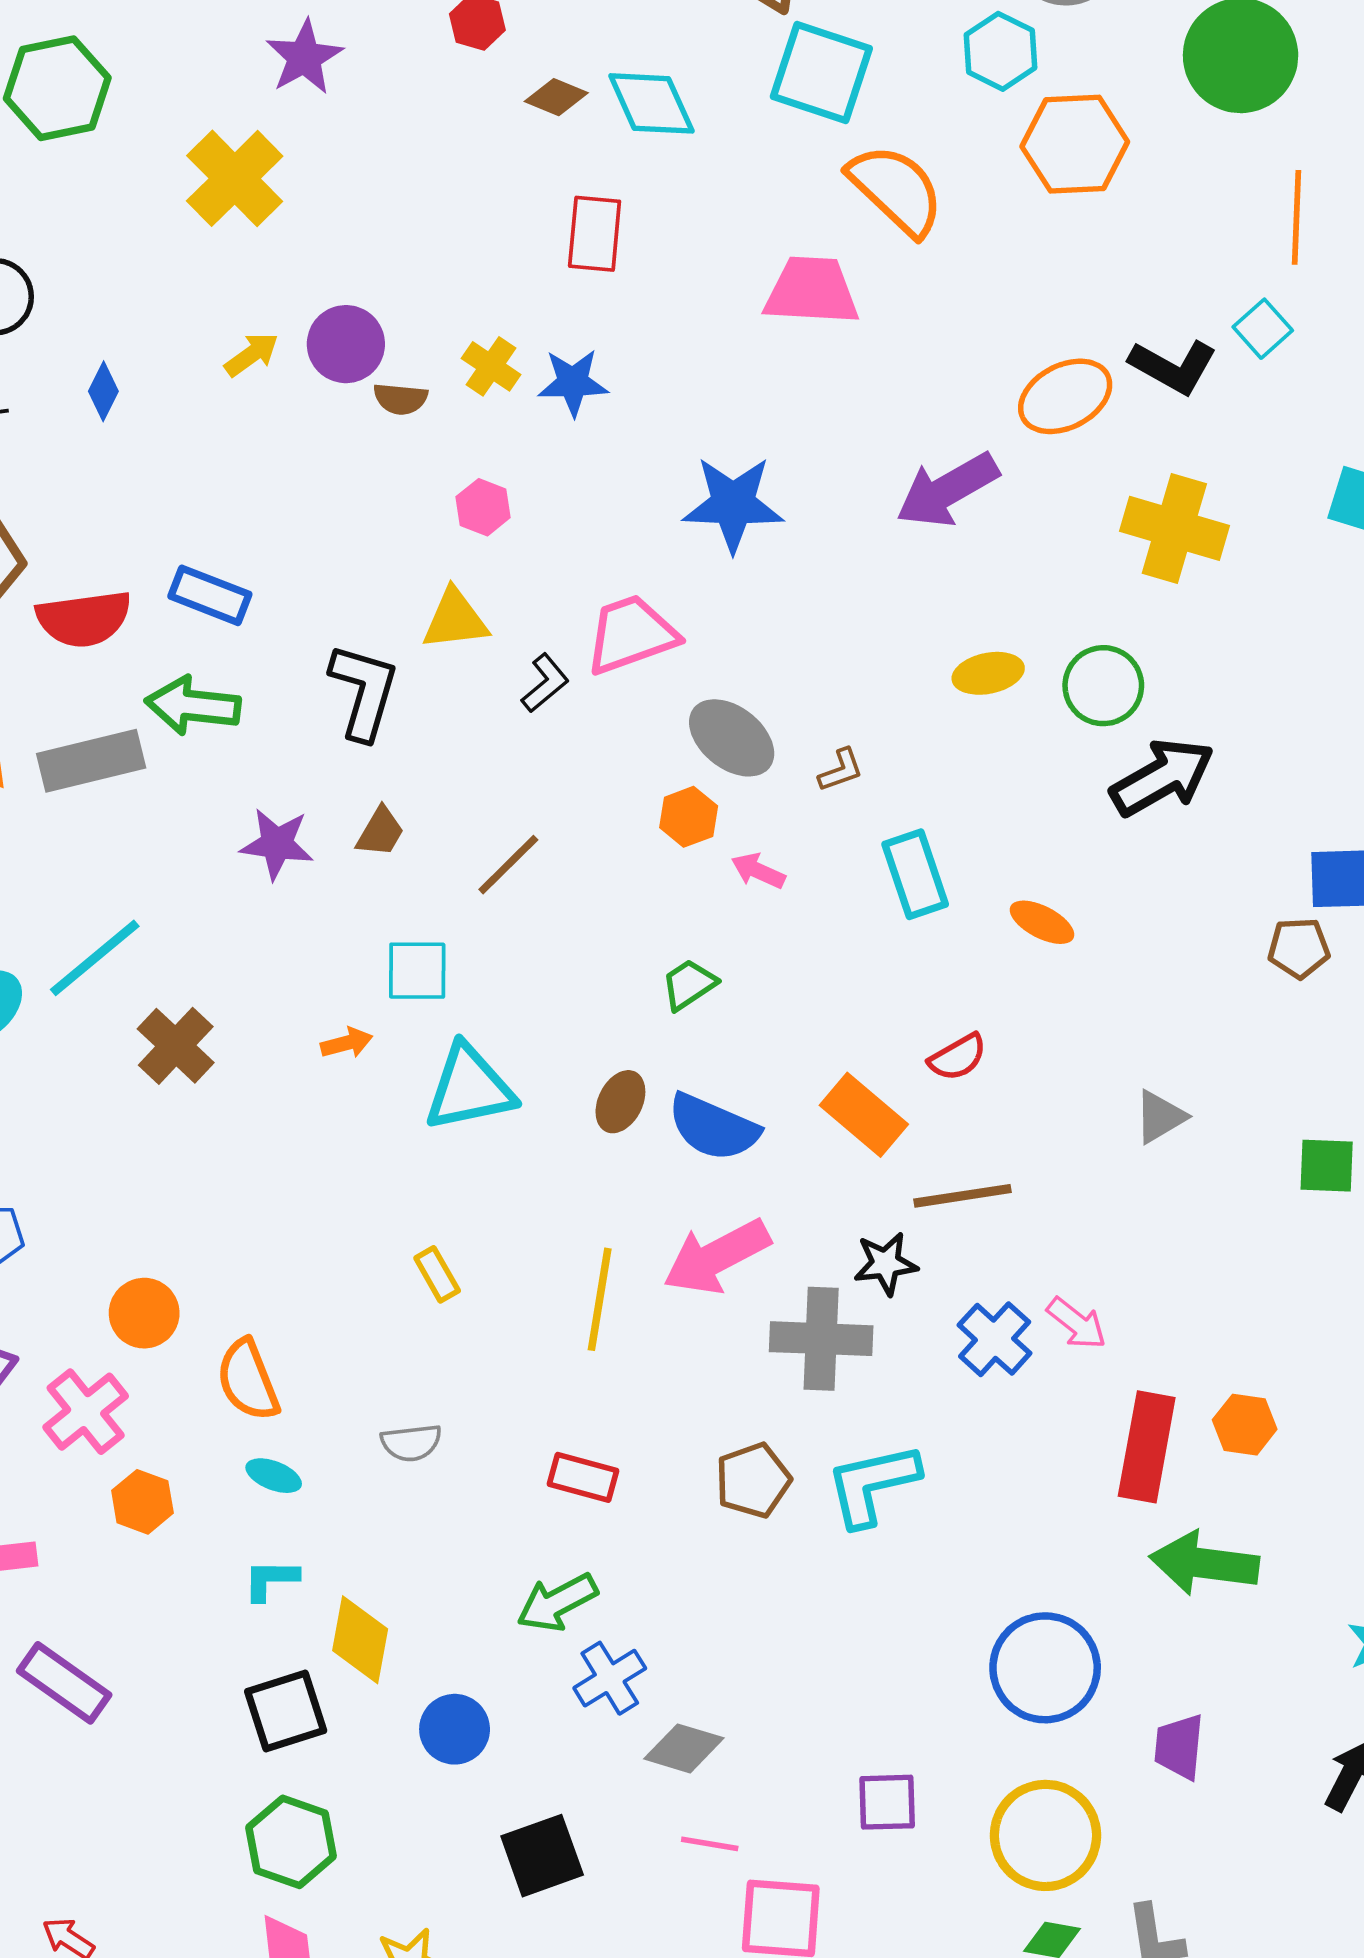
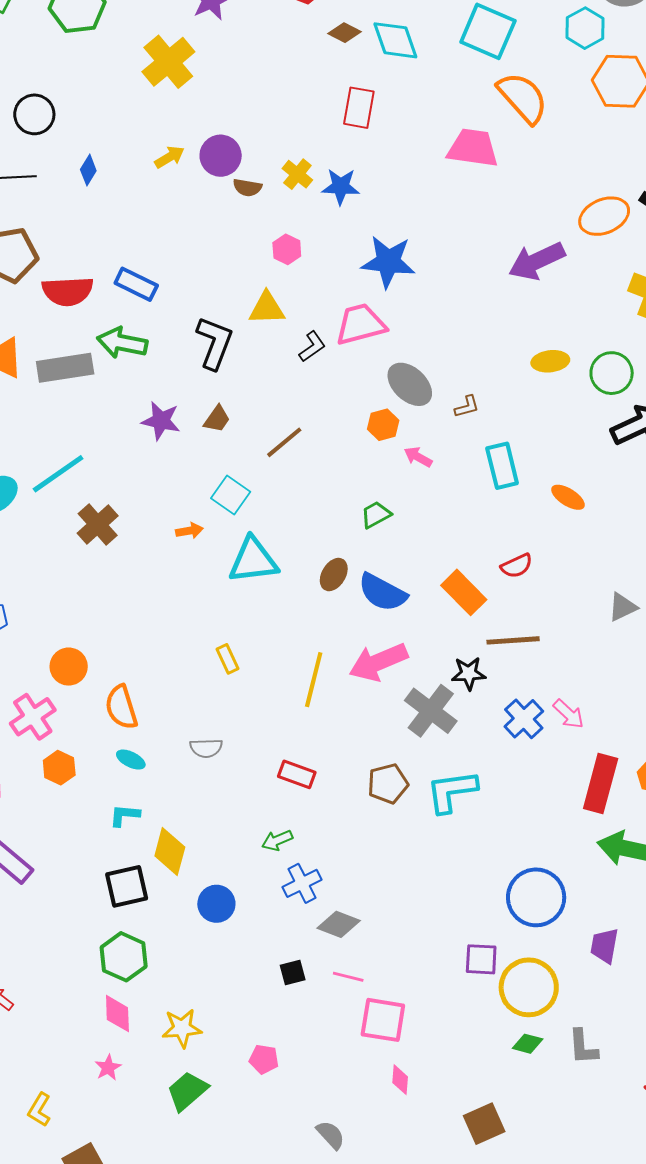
blue star: (733, 504) -> (388, 262), moved
cyan square: (417, 971) -> (231, 495), turned 30
gray cross: (821, 1339) -> (431, 711), turned 30
green arrow: (557, 1602) -> (277, 840), size x0.7
purple square: (887, 1802) -> (481, 959), moved
black square: (542, 1856) -> (293, 972), moved, size x0.6

